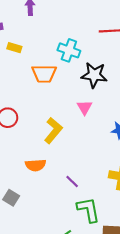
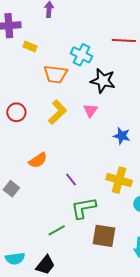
yellow L-shape: (53, 130) -> (57, 112), moved
orange semicircle: (36, 165) -> (38, 160), turned -36
green L-shape: (88, 210) -> (84, 208), turned -96

